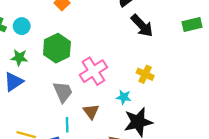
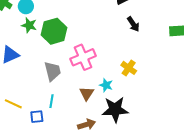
black arrow: (142, 26) -> (133, 24), size x0.7
green star: (19, 58) -> (29, 25), moved
brown triangle: (91, 112) -> (87, 93), moved

